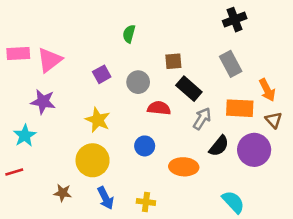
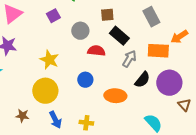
purple square: (102, 74) -> (53, 16), moved
orange arrow: (267, 90) -> (179, 37), turned 84
brown triangle: (274, 120) -> (184, 105), moved

